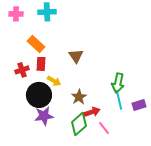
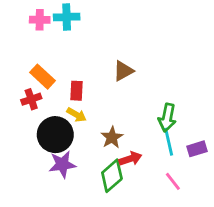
pink cross: (16, 14) -> (40, 20), moved
orange rectangle: (36, 44) -> (43, 77), moved
brown triangle: (76, 56) -> (123, 71), moved, turned 35
red rectangle: (41, 64) -> (77, 91), moved
pink line: (104, 128) -> (173, 181), moved

